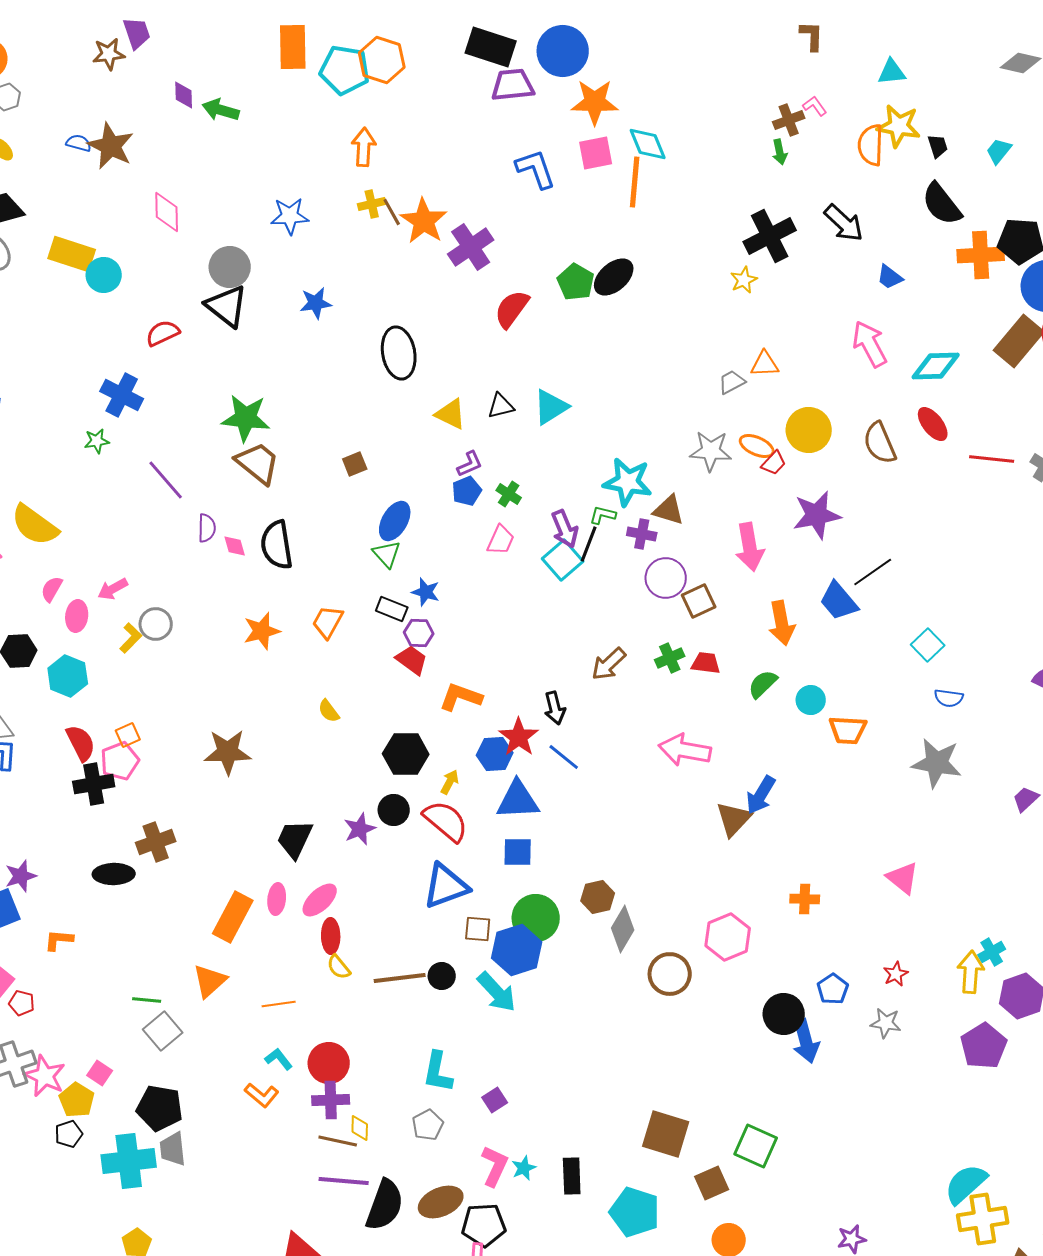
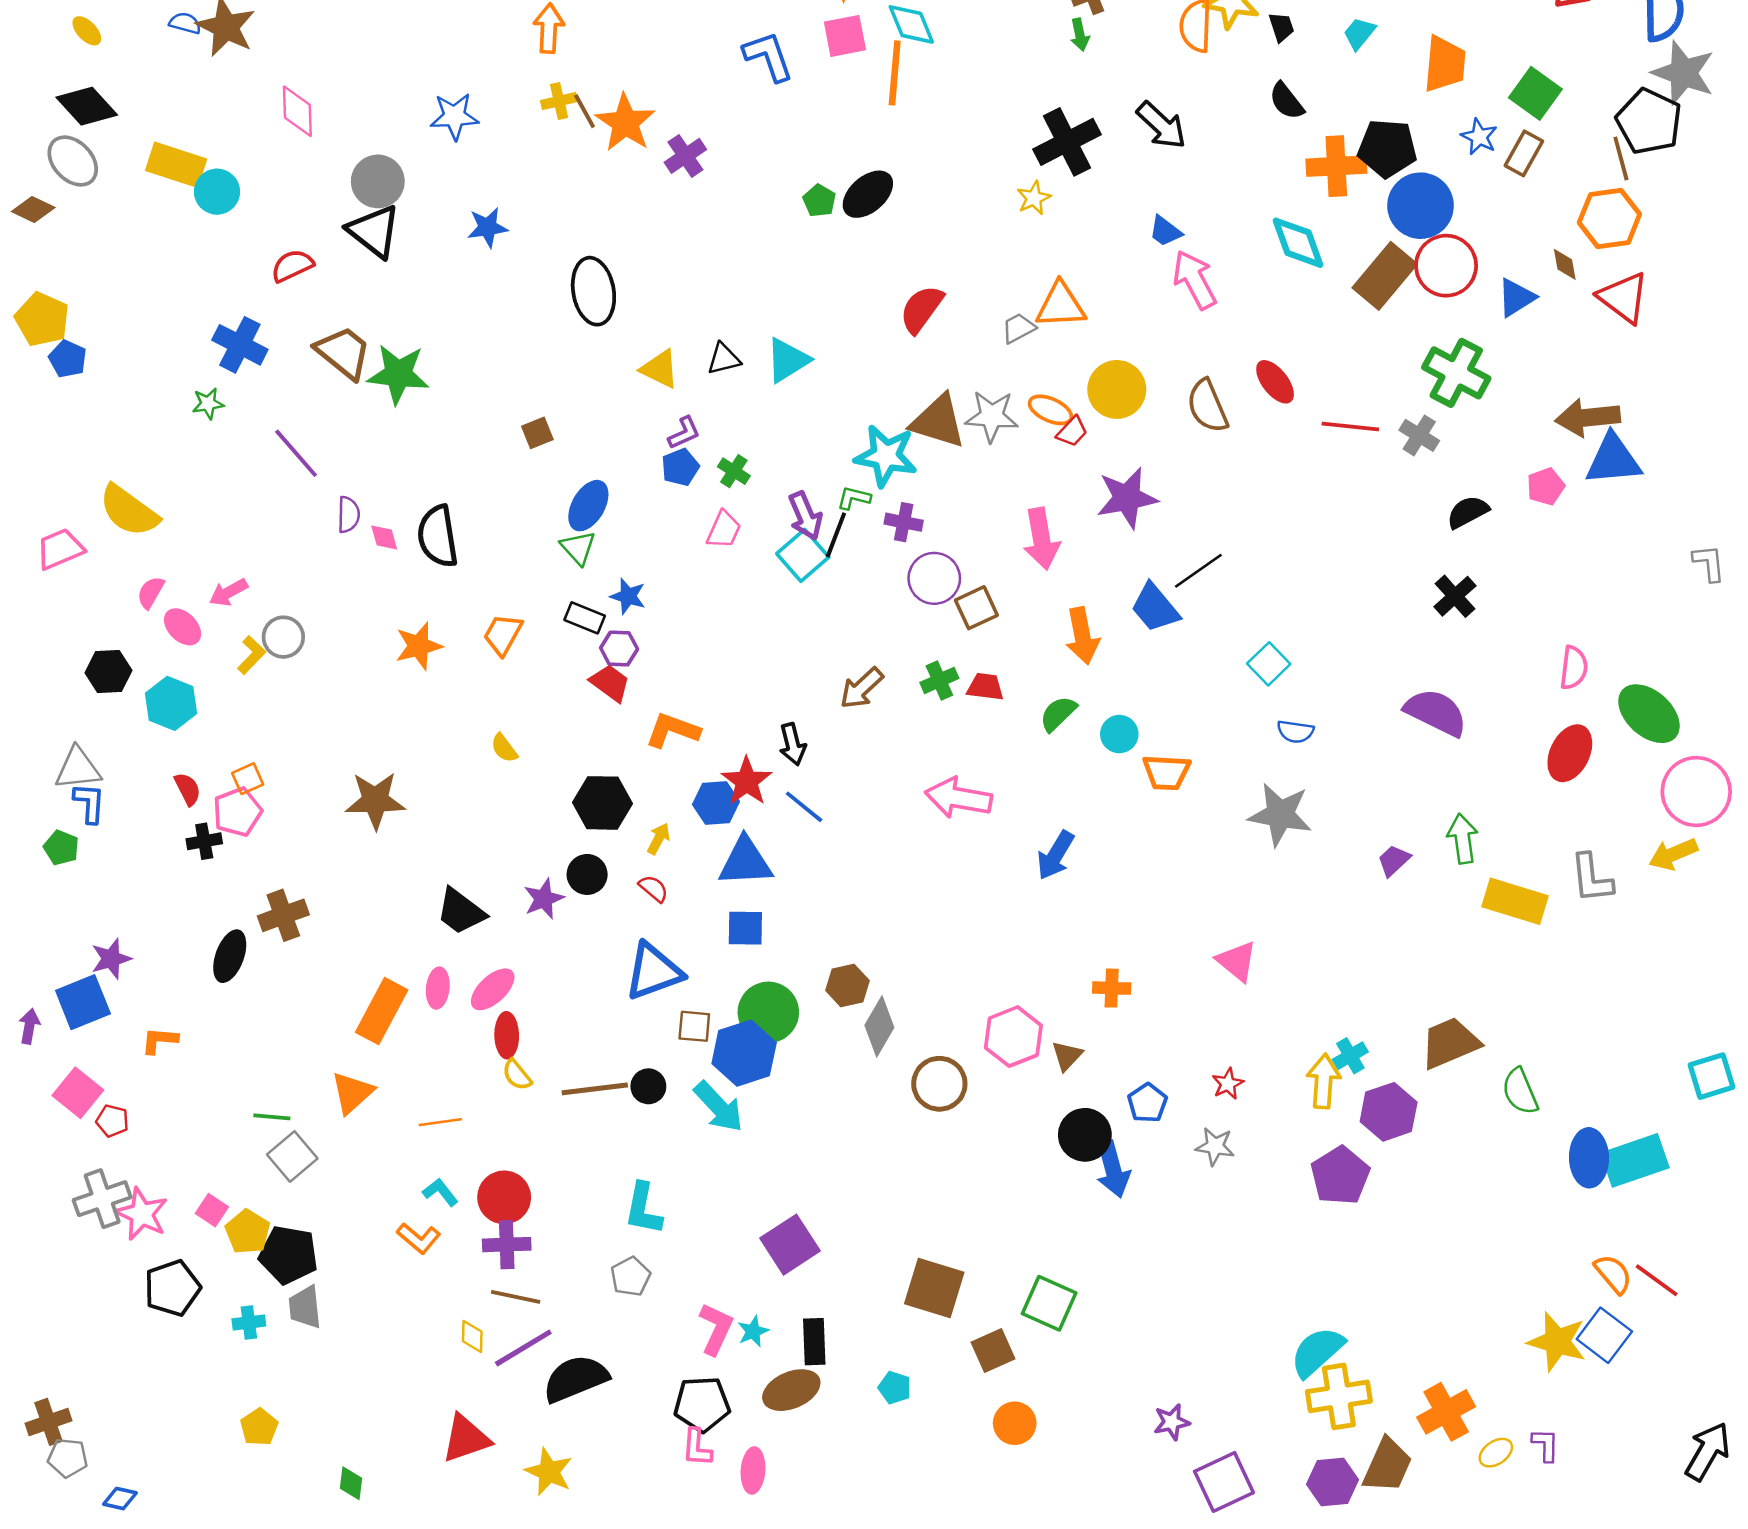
black semicircle: (942, 204) -> (1287, 101), size x0.7
purple cross: (471, 247) -> (685, 156), size x0.7
blue trapezoid: (890, 277) -> (1165, 231), moved
green pentagon: (576, 282) -> (819, 201), size x0.7
red semicircle: (512, 309) -> (921, 309), moved
orange triangle: (765, 364) -> (1061, 305), size x1.4
cyan diamond: (936, 366) -> (1298, 243), moved, turned 72
brown trapezoid: (258, 463) -> (343, 352), moved
brown triangle: (669, 510) -> (938, 421), moved, size x1.4
pink ellipse: (77, 616) -> (183, 627), turned -52
red semicircle: (81, 743) -> (188, 789), size x0.7
black cross: (94, 784) -> (204, 841), size x0.7
brown triangle: (734, 819) -> (1067, 1056), moved, size x0.7
red semicircle: (446, 821) -> (653, 888), size x0.5
black trapezoid: (295, 839) -> (461, 911), turned -78
black ellipse: (114, 874) -> (230, 956), turned -69
yellow pentagon: (77, 1100) -> (248, 1232), moved
purple square: (495, 1100) -> (790, 1245), moved, size x1.8
yellow diamond: (360, 1128) -> (472, 1336), moved
black pentagon: (69, 1134) -> (172, 1288), size x1.6
cyan cross: (129, 1161) -> (249, 1322), size x0.5
purple line: (344, 1181) -> (523, 1348), turned -36
brown ellipse: (441, 1202) -> (791, 1390), moved
black semicircle: (385, 1205) -> (576, 1379), turned -132
cyan pentagon: (635, 1212) -> (895, 1388), size x0.5

